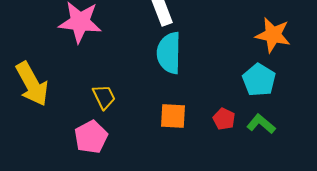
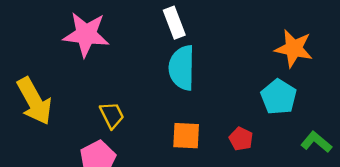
green L-shape: (261, 124) -> (316, 142), moved

